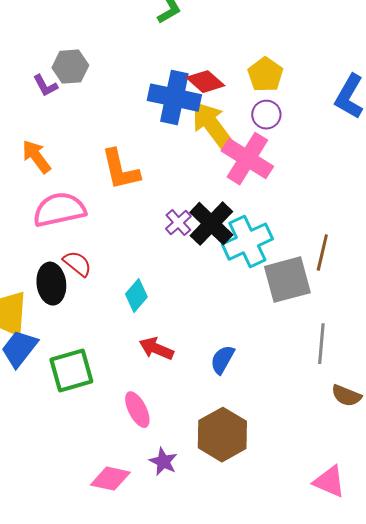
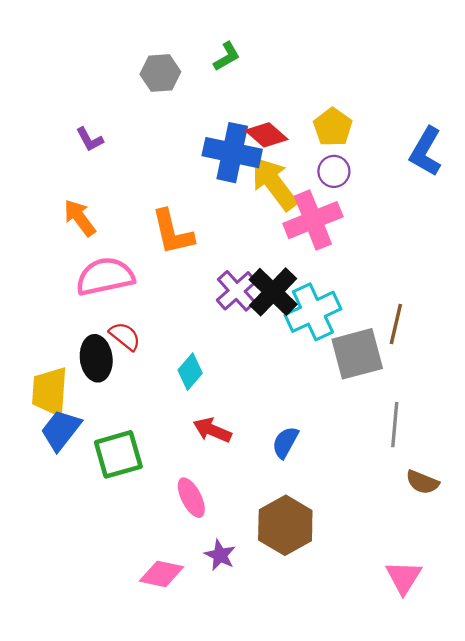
gray hexagon: (70, 67) -> (160, 73), moved
pink cross: (247, 159) -> (313, 220), turned 36
purple cross: (178, 223) -> (237, 291), size x1.4
pink triangle: (329, 482) -> (404, 577), turned 39

